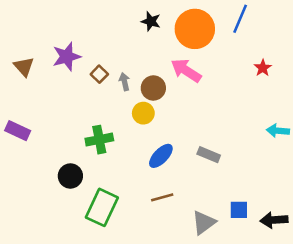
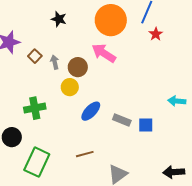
black star: (151, 21) -> (59, 19), moved
red star: (263, 68) -> (156, 34), moved
blue ellipse: (161, 156) -> (91, 111), moved
blue square: (239, 210) -> (146, 125), moved

